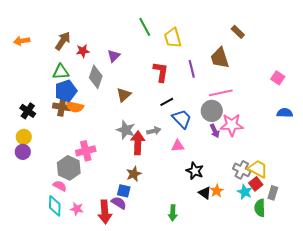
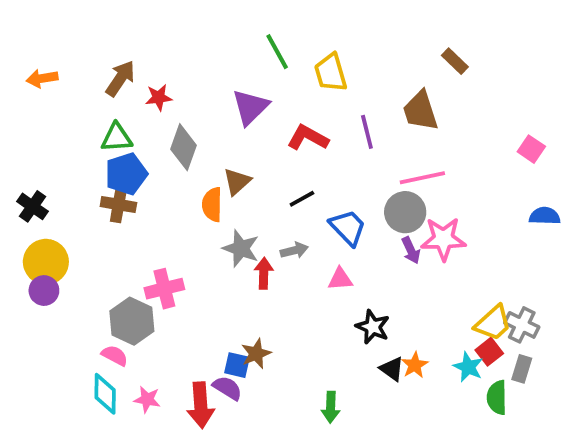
purple triangle: (114, 56) -> (250, 107), moved, size x1.5
red L-shape: (161, 72) -> (308, 138), turned -70
black line: (167, 102) -> (302, 199), moved
orange semicircle: (75, 107) -> (212, 205), moved, turned 78
black cross: (28, 111) -> (32, 206), moved
yellow circle: (24, 137) -> (46, 262), size x1.5
red arrow: (138, 143) -> (264, 273), size x0.7
yellow trapezoid: (258, 169) -> (493, 323), turned 110
gray cross: (242, 170) -> (522, 325), moved
brown star: (134, 174) -> (256, 354), moved

